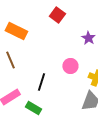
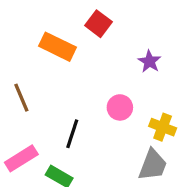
orange rectangle: (16, 31) -> (57, 47), moved

